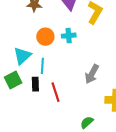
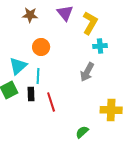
cyan cross: (69, 36) -> (100, 46), moved
gray arrow: (92, 74) -> (87, 72), moved

